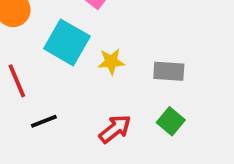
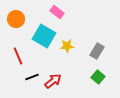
gray rectangle: (169, 71) -> (97, 51), turned -63
red arrow: (115, 129) -> (53, 81), moved

